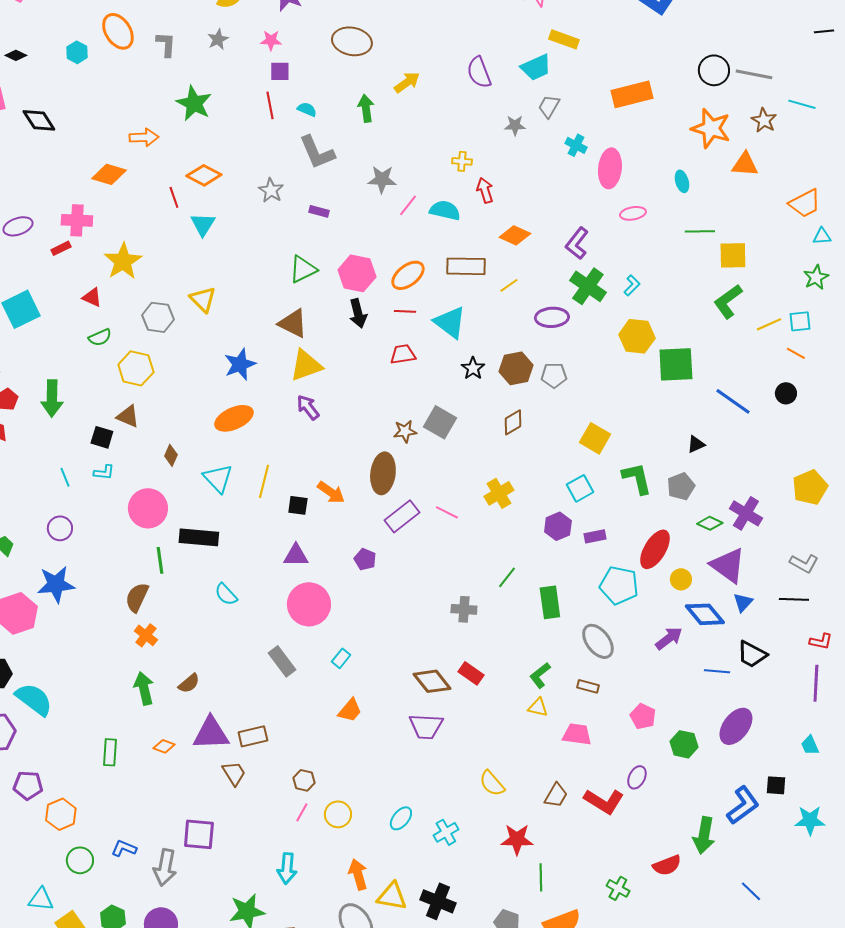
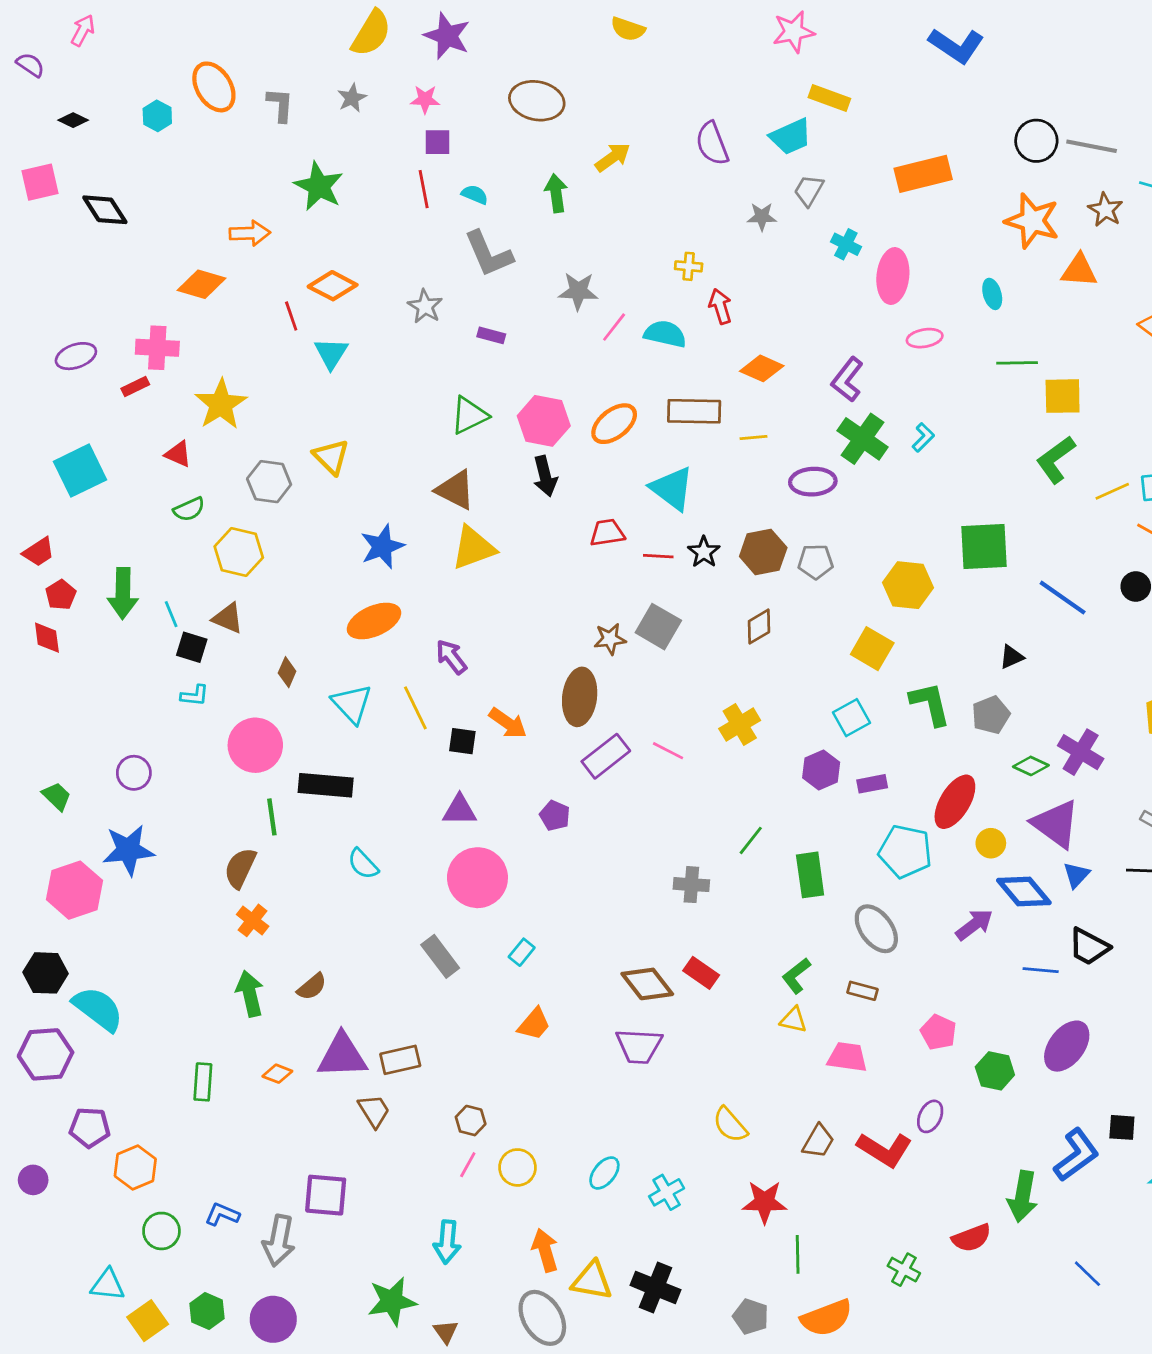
yellow line: (509, 285) -> (753, 437), turned 30
red line: (405, 311) -> (658, 556), moved
yellow hexagon: (637, 336) -> (908, 585), moved
purple arrow: (308, 407) -> (451, 657), moved
cyan line: (65, 477) -> (171, 614), moved
yellow line: (264, 481) -> (415, 708), turned -40

